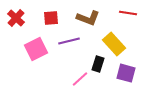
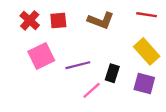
red cross: (16, 18) -> (30, 20), moved
purple line: (69, 41) -> (78, 65), moved
yellow rectangle: (114, 44) -> (147, 51), moved

